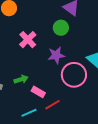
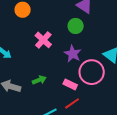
purple star: (56, 55) -> (73, 54), turned -30
pink rectangle: (38, 92) -> (70, 84), moved

